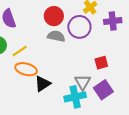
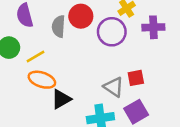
gray semicircle: (56, 36) -> (59, 26), moved, turned -102
gray triangle: (83, 82) -> (114, 87), moved, turned -30

